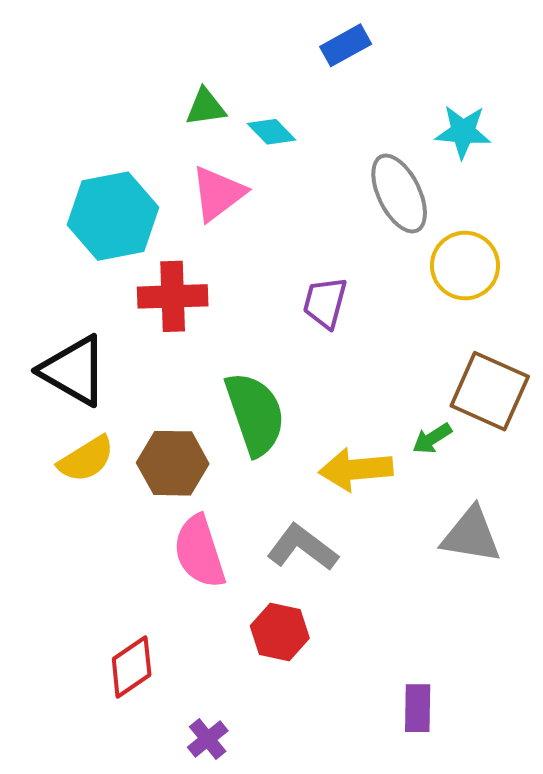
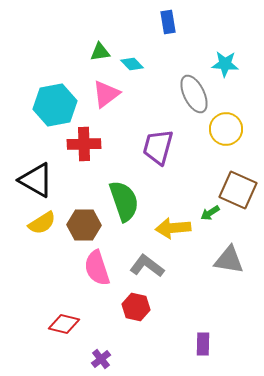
blue rectangle: (346, 45) -> (168, 22), turned -70
purple trapezoid: (325, 303) -> (158, 147), size x1.4
red diamond: (132, 667) -> (64, 324), turned 48

